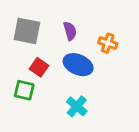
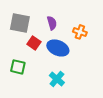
red square: (39, 67) -> (34, 43), moved

